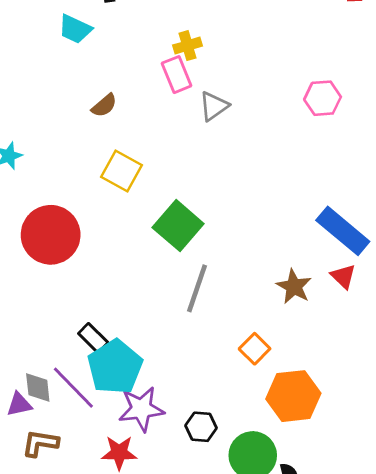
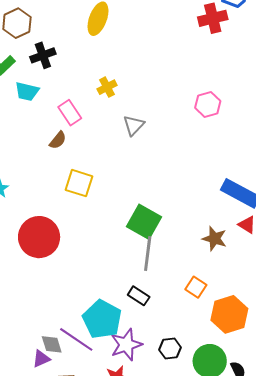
pink rectangle: (177, 75) -> (70, 113), moved
green square: (178, 226) -> (144, 222), moved
black rectangle: (93, 338) -> (139, 296), moved

